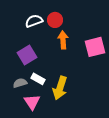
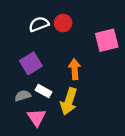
orange arrow: (63, 40) -> (75, 69), moved
pink square: (95, 47) -> (107, 40), moved

